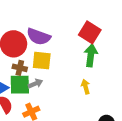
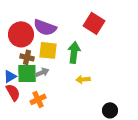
green arrow: (91, 55) -> (74, 52), moved
yellow arrow: (86, 87) -> (83, 79), moved, turned -80

